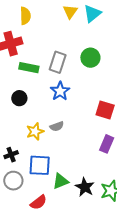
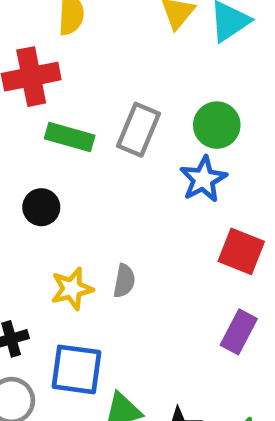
blue star: (60, 91) -> (203, 179), moved
gray semicircle: (57, 126) -> (124, 281), turned -64

